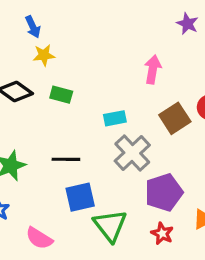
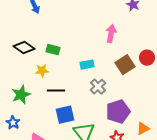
yellow star: (44, 55) -> (42, 71), moved
gray cross: (132, 153) -> (98, 87), size x0.7

